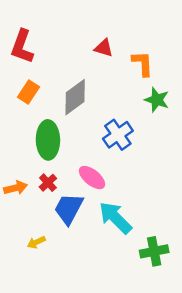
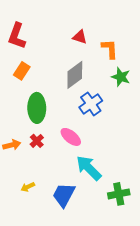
gray diamond: (75, 97) -> (75, 75), moved
blue trapezoid: (69, 209) -> (64, 195), moved

